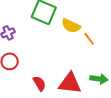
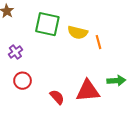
orange line: (89, 39) -> (99, 42), turned 32

